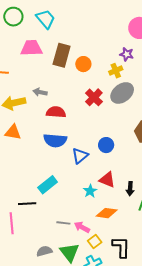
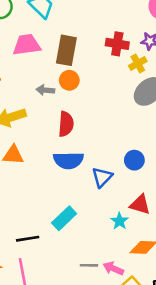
orange circle: (83, 64) -> (69, 80), moved
gray arrow: (40, 92) -> (45, 90), moved
red cross: (94, 97) -> (117, 44), moved, turned -30
red semicircle: (56, 112) -> (66, 124), turned 96
black line: (27, 204) -> (28, 239), moved

